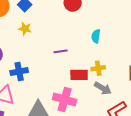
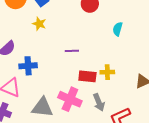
cyan semicircle: (96, 36) -> (118, 29), moved
gray arrow: (103, 88) -> (99, 102), moved, turned 30

